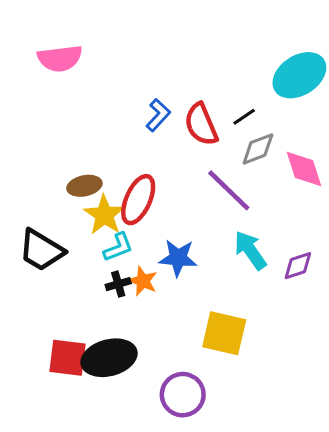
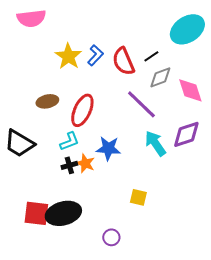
yellow star: (104, 215) -> (68, 56), moved
purple diamond: (298, 266) -> (186, 134), moved, size x1.4
yellow square: (224, 333) -> (138, 197), size x0.6
purple circle: (183, 395) -> (111, 237), size x0.6

